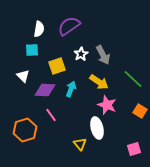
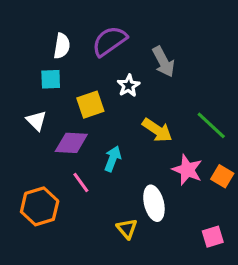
gray arrow: (103, 55) -> (163, 62), moved
cyan arrow: (71, 89) -> (113, 159), moved
pink star: (107, 105) -> (187, 170), moved

